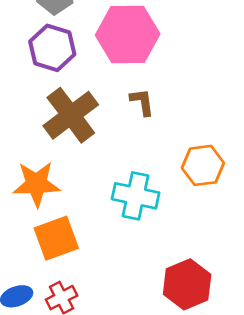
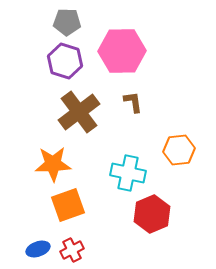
red hexagon: (187, 284) -> (152, 214), moved

